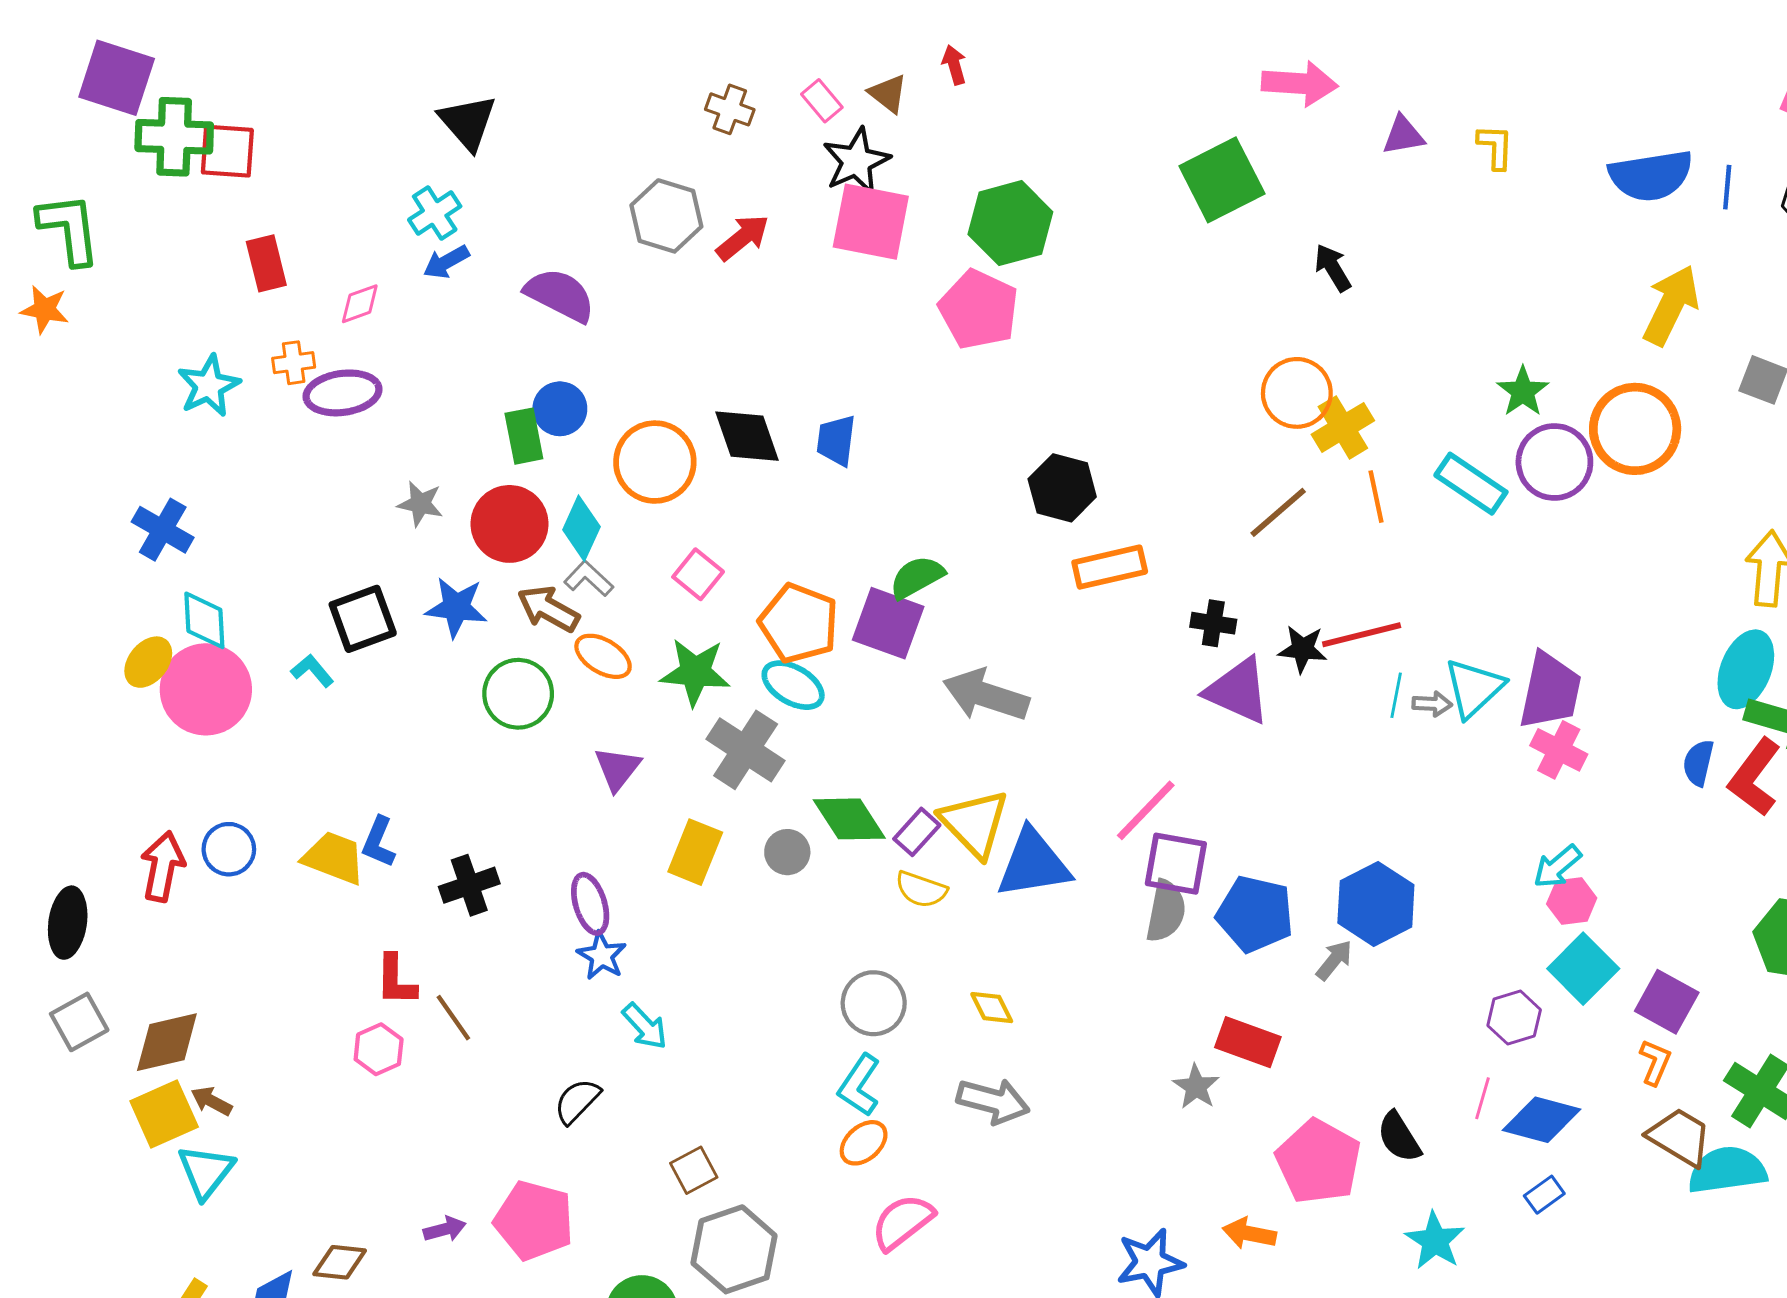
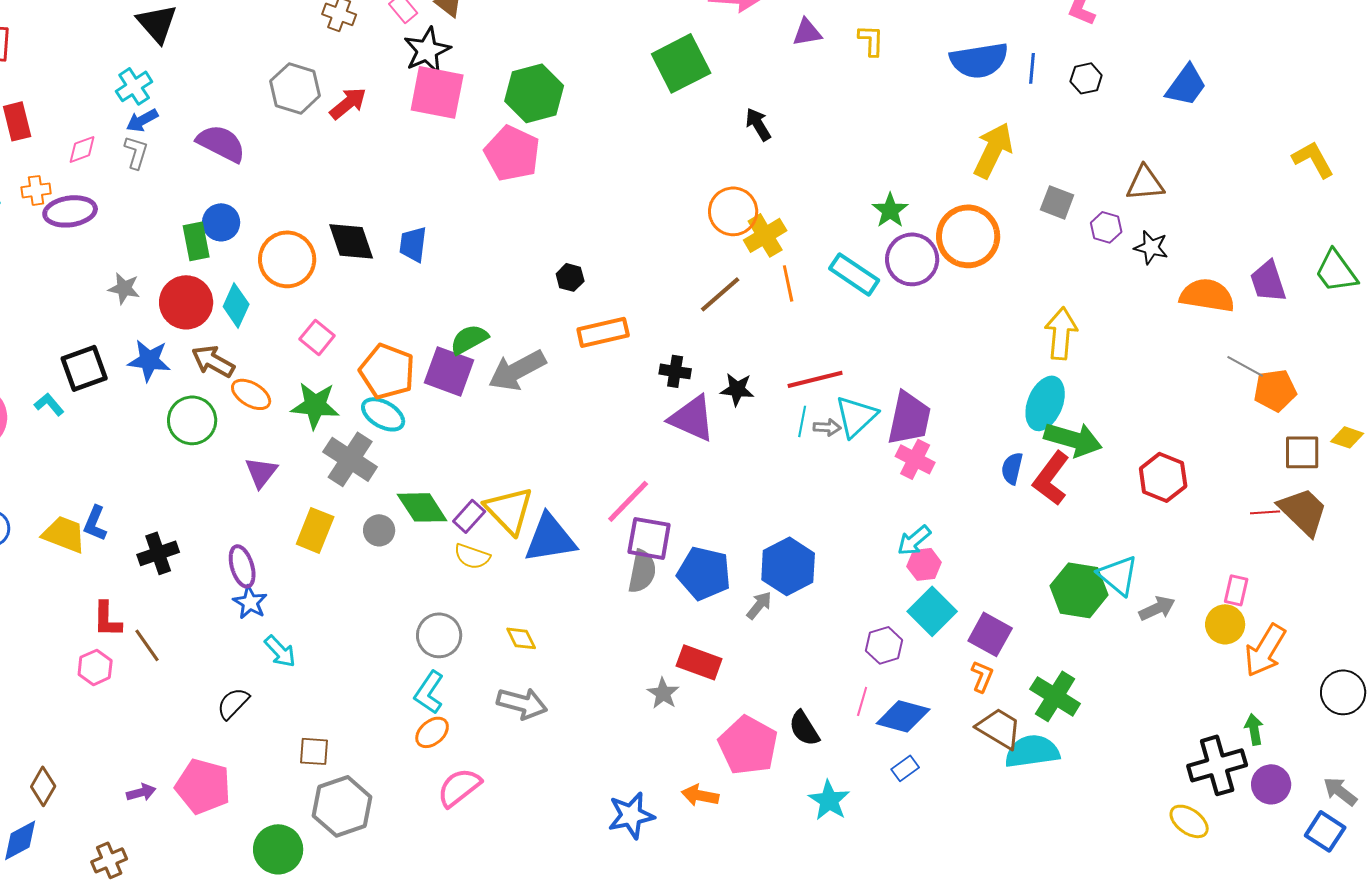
black hexagon: (1062, 488) -> (570, 277), size x0.6
gray L-shape: (589, 579) -> (136, 152), moved, turned 64
red line: (1362, 635) -> (815, 379), moved
gray arrow: (986, 695) -> (517, 370), moved, turned -46
brown square: (694, 1170) -> (314, 751), turned 32
brown diamond: (340, 1262) -> (43, 786), moved, turned -66

